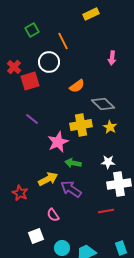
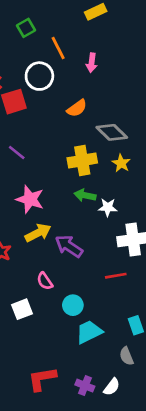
green square: (32, 30) -> (26, 28), moved
pink arrow: (112, 58) -> (92, 63), moved
pink star: (58, 142) -> (30, 199), moved, turned -30
white star: (108, 162) -> (108, 207), moved
green arrow: (73, 163) -> (85, 195), moved
cyan circle: (62, 248) -> (73, 305), moved

